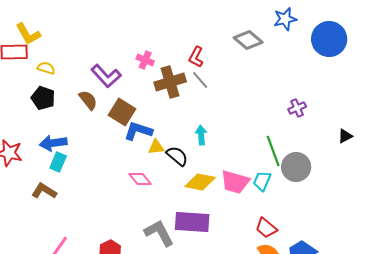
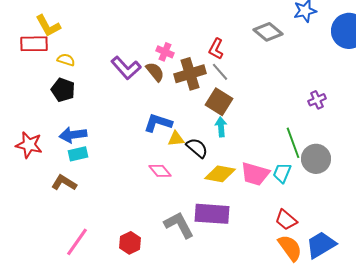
brown semicircle: (88, 100) -> (155, 72), moved
brown square: (122, 112) -> (219, 102), moved
cyan rectangle: (58, 162) -> (78, 154), turned 54

